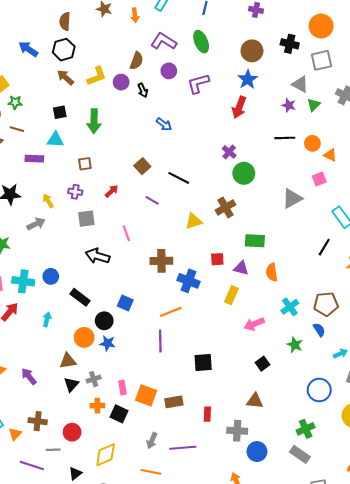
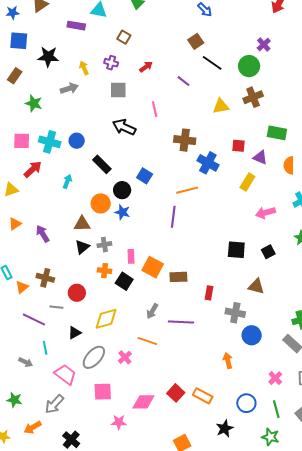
brown square: (85, 164) -> (124, 37), turned 32
brown square: (142, 166) -> (196, 41), moved
green circle: (244, 173) -> (249, 66), moved
black square: (203, 363) -> (236, 250), moved

